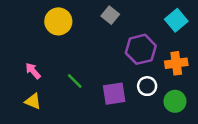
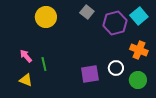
purple hexagon: (141, 49) -> (115, 23), moved
orange cross: (176, 63) -> (139, 50), turned 30
green line: (75, 81) -> (44, 64), moved, turned 32

